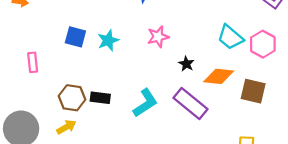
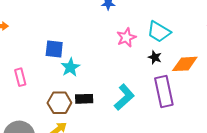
cyan trapezoid: (230, 37) -> (159, 32), moved
cyan star: (108, 40) -> (70, 67), moved
purple rectangle: (190, 103) -> (164, 92), turned 48

